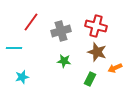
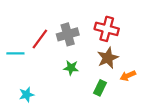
red line: (31, 22) -> (40, 39), moved
brown star: (97, 52) -> (108, 58), turned 30
cyan star: (22, 77) -> (27, 95), moved

